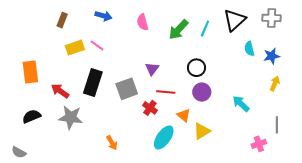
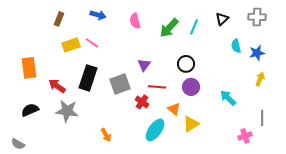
black triangle: (235, 20) -> (222, 19), size x0.6

